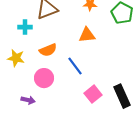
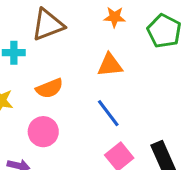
blue line: (75, 66) -> (108, 113), moved

